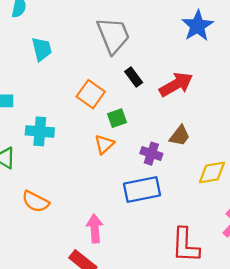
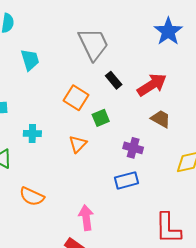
cyan cross: (40, 131) -> (32, 133), size x0.7
brown trapezoid: (180, 136) -> (161, 119), moved, turned -95
orange triangle: (104, 144) -> (78, 144), moved
blue rectangle: (142, 189) -> (126, 180), size x0.7

